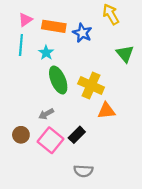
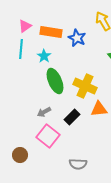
brown circle: (21, 135) -> (20, 155), moved
black rectangle: (77, 135) -> (72, 117), moved

